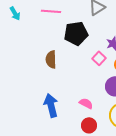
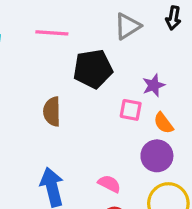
pink square: (99, 58) -> (131, 110), turned -32

